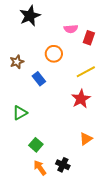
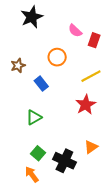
pink semicircle: (71, 29) -> (75, 31), turned 48
green triangle: (20, 113) -> (34, 117), moved
black cross: (63, 165) -> (64, 161), moved, size x1.5
orange arrow: (40, 168) -> (32, 174), moved

